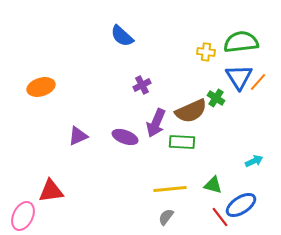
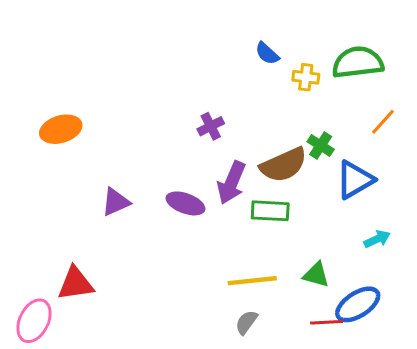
blue semicircle: (122, 36) -> (267, 53), moved, size x0.7
blue triangle: (239, 77) -> (355, 180), moved, turned 32
red line: (220, 217) -> (327, 322), turned -55

